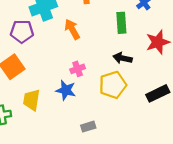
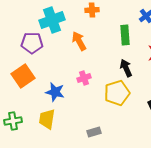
black arrow: (122, 58) -> (126, 68), turned 54
blue star: (66, 90) -> (55, 92), moved
yellow trapezoid: (32, 100) -> (47, 119), moved

